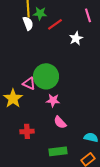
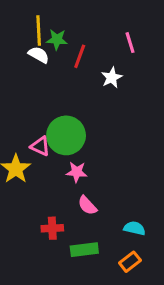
white semicircle: (28, 23) -> (39, 55), turned -40
red line: (55, 24) -> (80, 56), turned -35
red cross: (27, 131) -> (52, 228), moved

